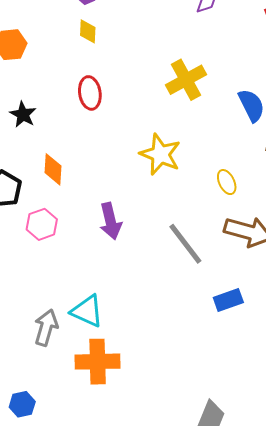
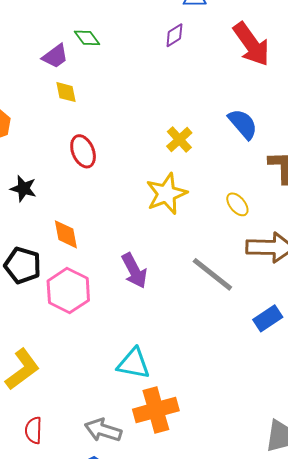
yellow cross: (186, 80) -> (179, 140), moved, size x0.7
yellow star: (160, 154) -> (166, 194), turned -30
pink hexagon: (42, 224) -> (68, 291), size x1.4
gray arrow: (46, 328) -> (103, 430), moved, turned -75

